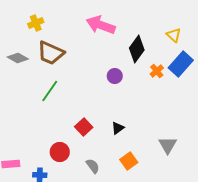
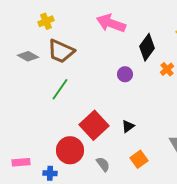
red square: (84, 127) -> (94, 125), size x1.6
red circle: (60, 152) -> (70, 150), size x1.4

